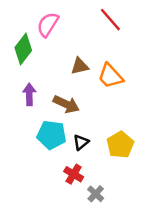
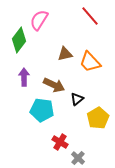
black triangle: (81, 142) -> (77, 99), moved

